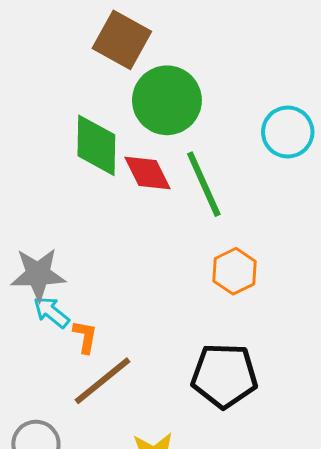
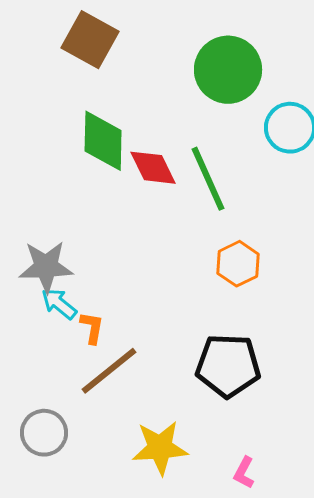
brown square: (122, 40) -> (90, 40), moved
green circle: (167, 100) -> (228, 70), moved

